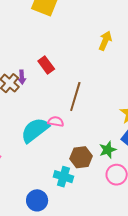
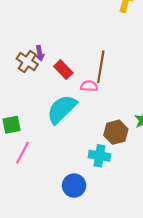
red rectangle: (46, 65) -> (63, 70), moved
pink semicircle: (56, 121) -> (89, 86), moved

